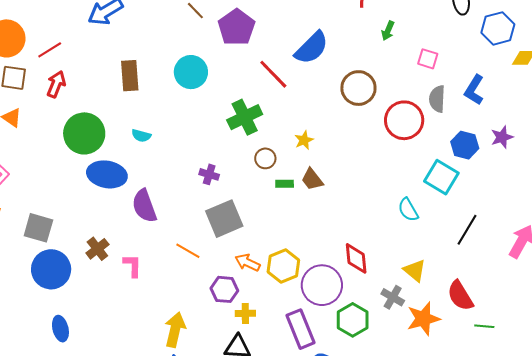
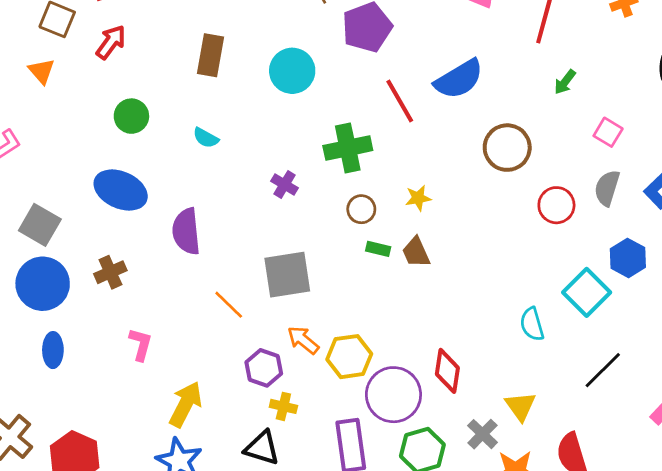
red circle: (404, 120) -> (556, 205), size x0.7
green circle: (84, 133) -> (131, 116), size x0.6
blue ellipse: (107, 174) -> (121, 190), moved
purple cross: (209, 174) -> (285, 185), moved
pink L-shape: (132, 266) -> (141, 344), moved
blue ellipse: (60, 329) -> (53, 350), moved

